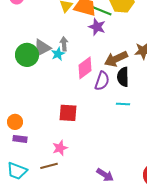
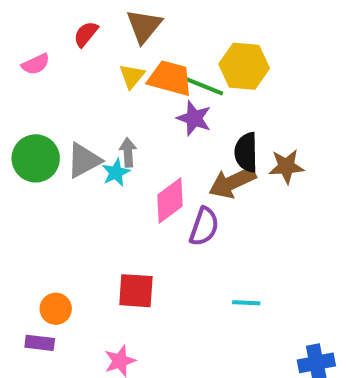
green circle: (27, 55) -> (36, 158), moved
black semicircle: (123, 77) -> (246, 152), moved
cyan line: (123, 104) -> (246, 303), moved
orange circle: (15, 122) -> (56, 309), moved

